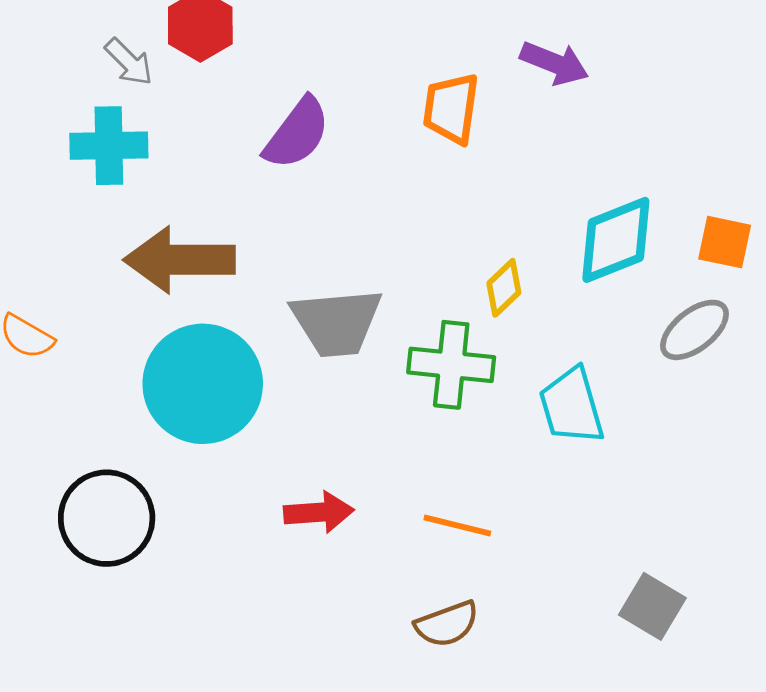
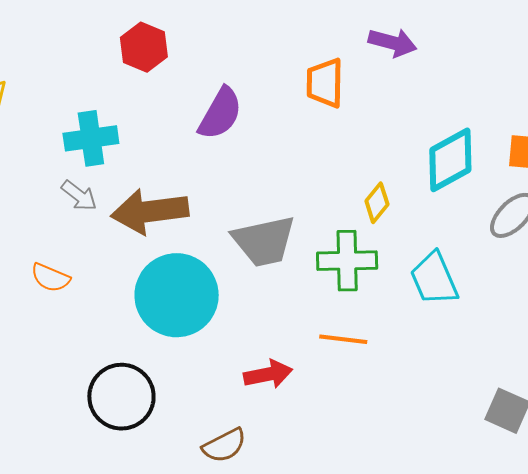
gray arrow: (129, 62) -> (79, 196), moved
orange line: (457, 525) -> (343, 339), moved
brown semicircle: (447, 624) -> (224, 446), moved

